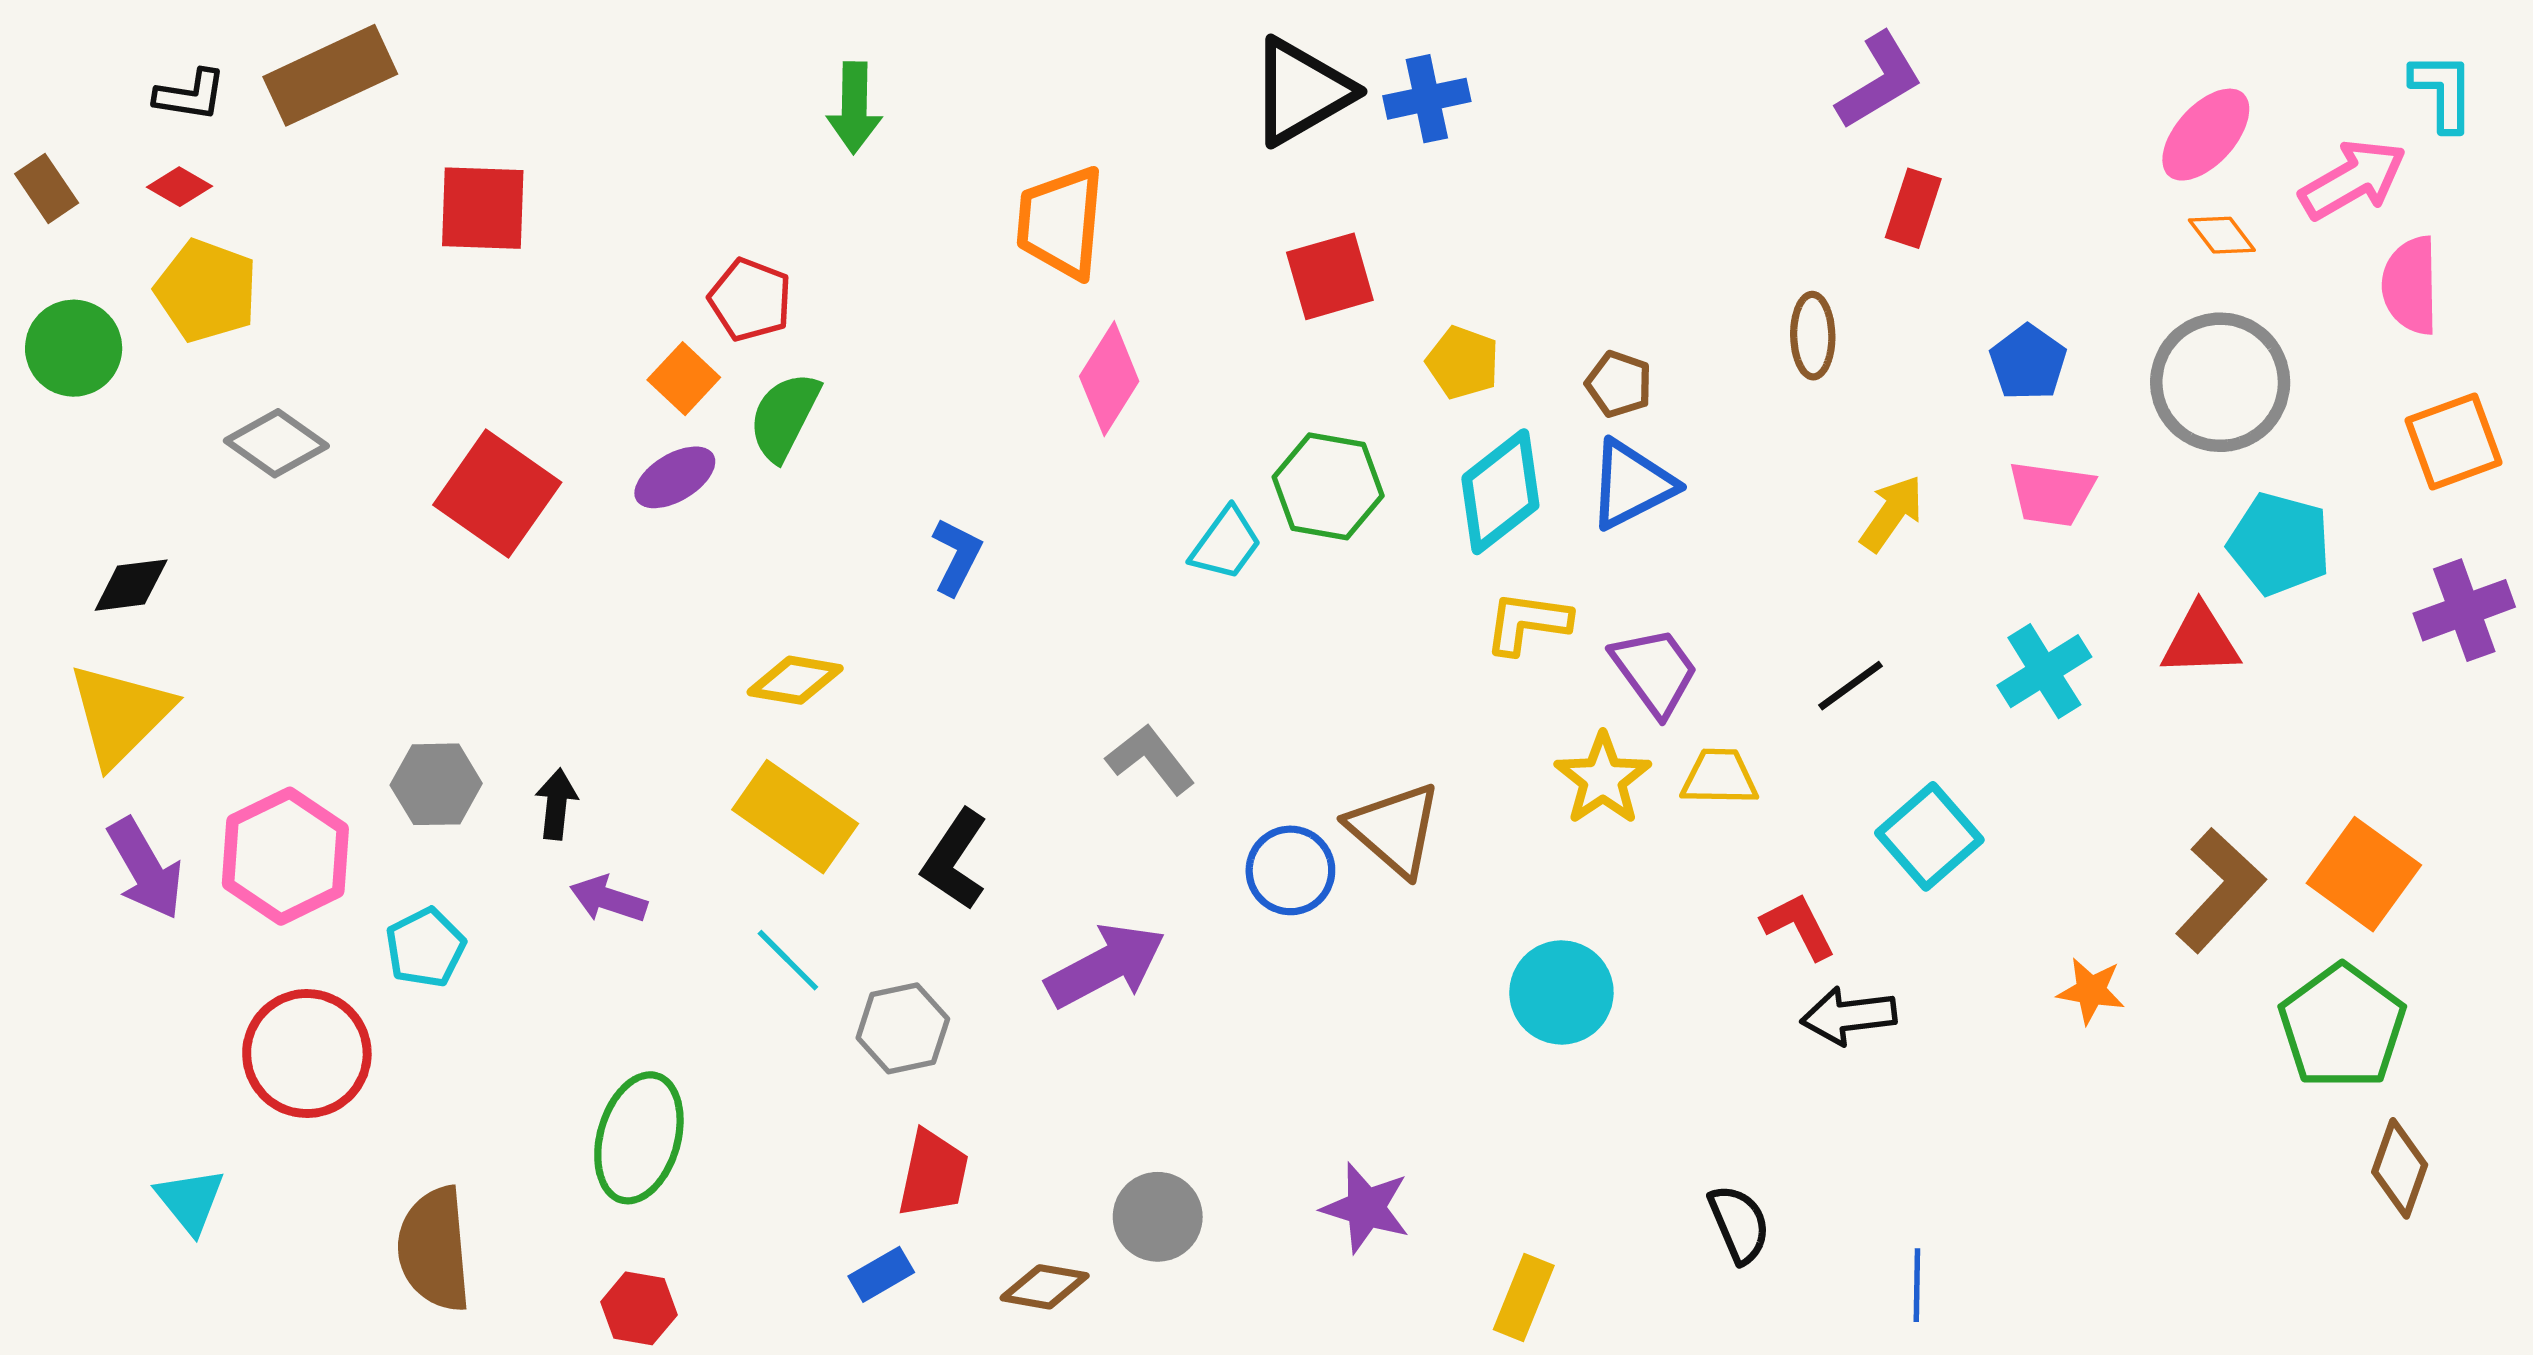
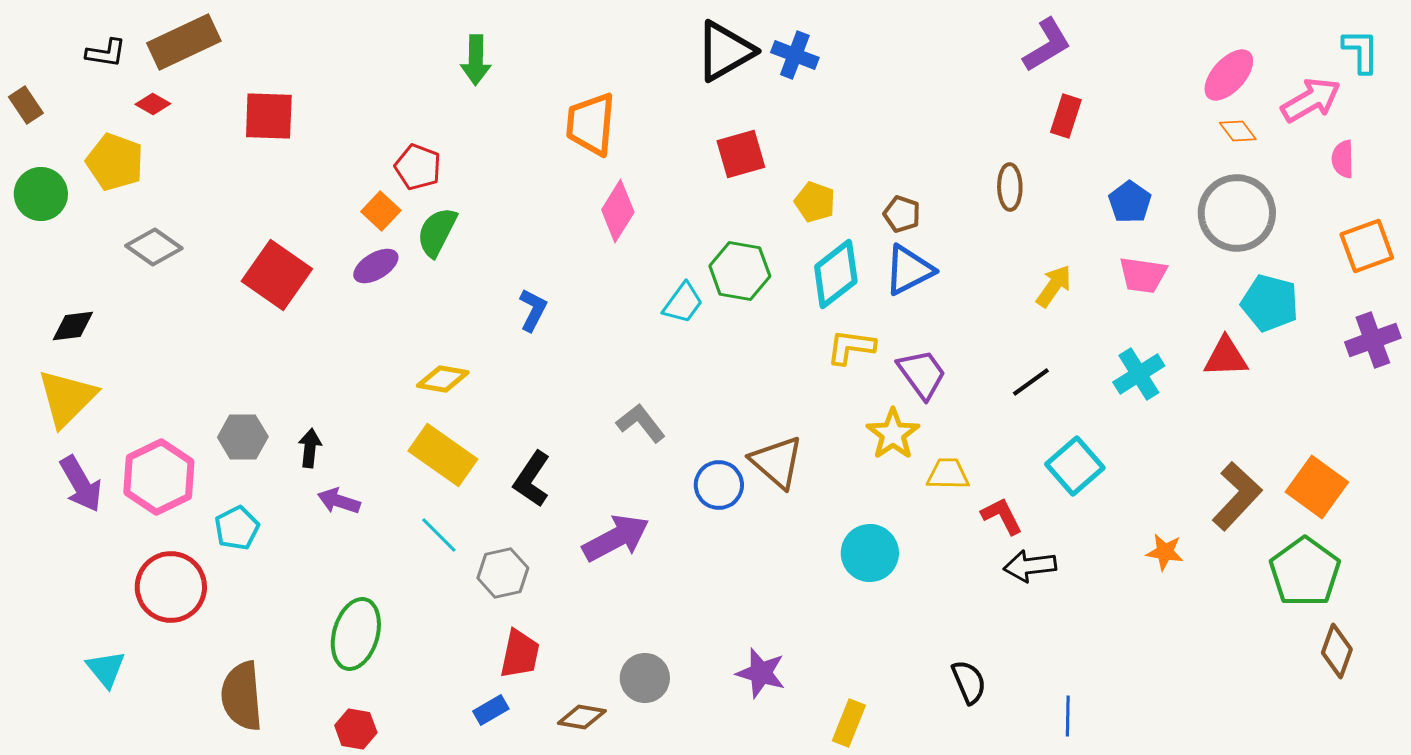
blue cross: (1427, 99) -> (795, 55), turned 33
red diamond: (179, 187) -> (153, 104), moved
pink semicircle: (2410, 285) -> (1343, 159), size x0.7
yellow trapezoid: (1719, 777) -> (948, 474), moved

